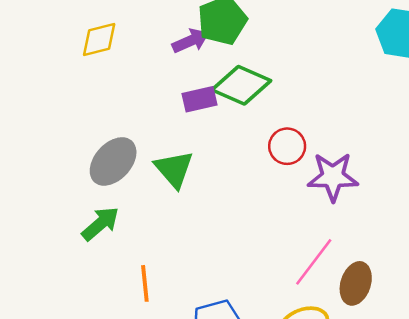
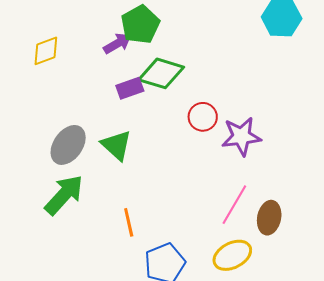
green arrow: (100, 224) -> (64, 195), size x1.4
orange line: (145, 283) -> (129, 222), moved

